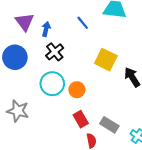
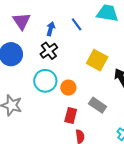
blue arrow: (46, 29) -> (51, 29), moved
red rectangle: (81, 119) -> (71, 115), turned 42
gray rectangle: (109, 125) -> (98, 105), moved

